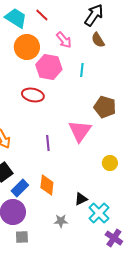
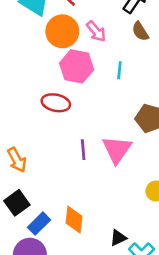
orange circle: (27, 47) -> (62, 31), moved
purple line: (48, 143) -> (83, 150), moved

